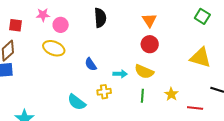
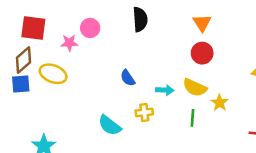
pink star: (43, 15) -> (69, 43), moved
red square: (16, 25) -> (33, 28), size x1.5
yellow ellipse: (54, 48) -> (53, 74), moved
yellow star: (171, 94) -> (219, 103), moved

